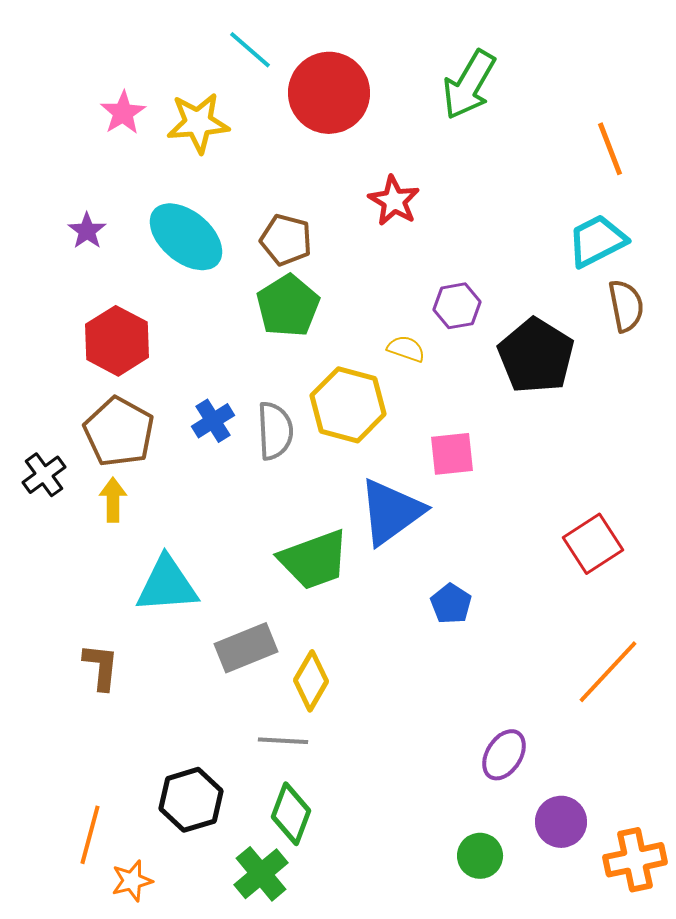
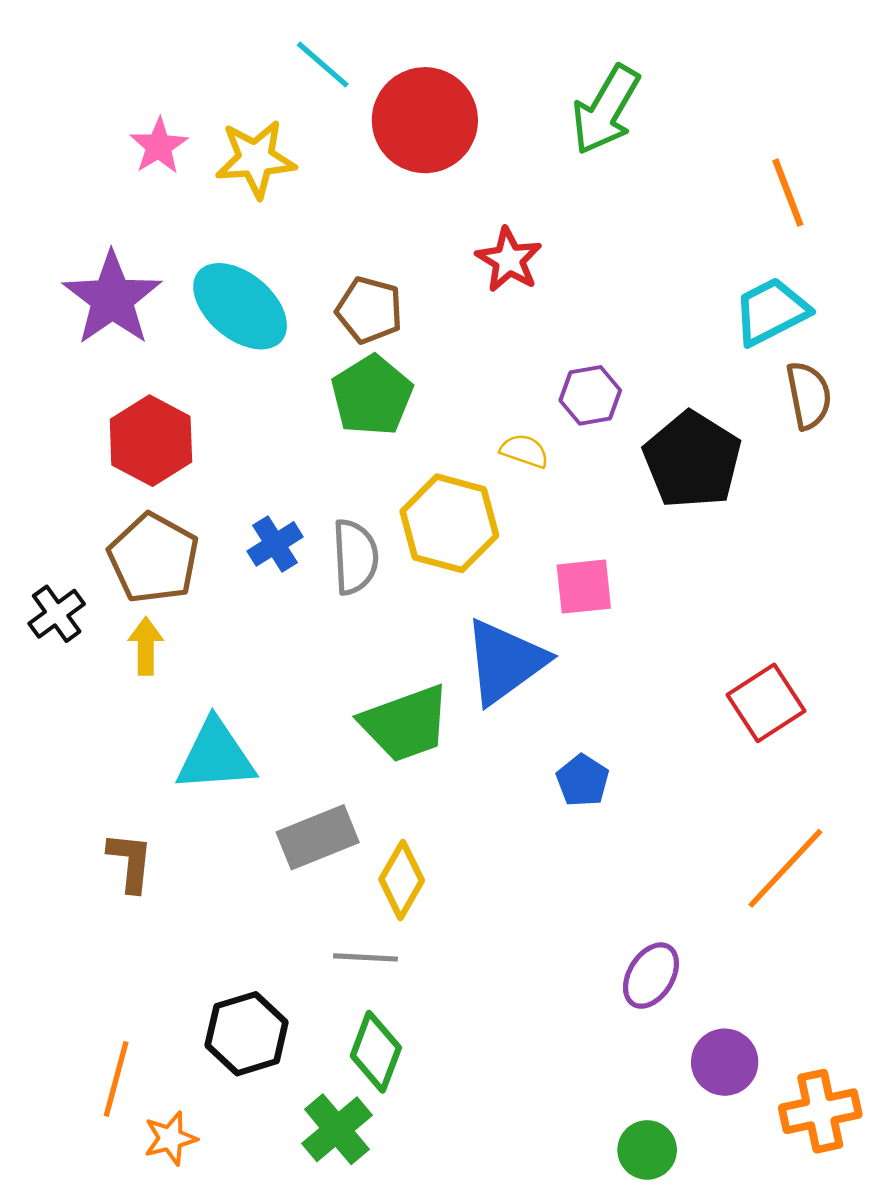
purple star: (87, 231) -> (112, 298), size x2.0
green circle: (480, 856) -> (647, 1150), moved

